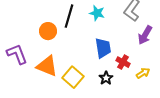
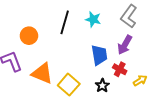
orange circle: (48, 31) -> (29, 36), moved
purple arrow: (145, 35) -> (125, 45), moved

